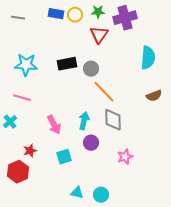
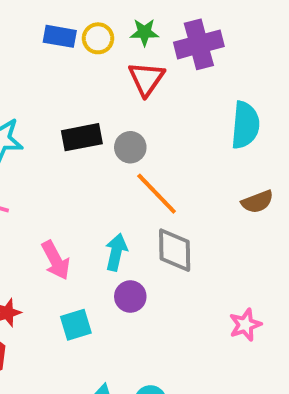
pink star: (125, 157) -> (245, 325), moved

